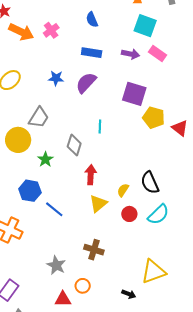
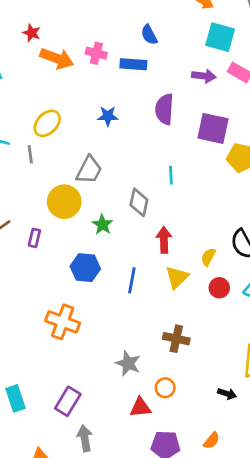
pink cross: (51, 30) -> (96, 53), turned -35
blue rectangle: (92, 53) -> (133, 64), moved
purple semicircle: (86, 83) -> (164, 109), moved, turned -35
blue line: (54, 209) -> (132, 280), moved, turned 66

